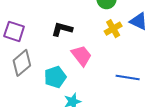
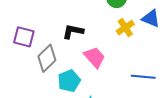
gray diamond: (22, 63) -> (47, 58), moved

